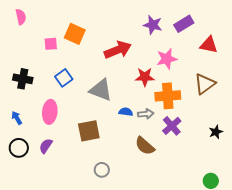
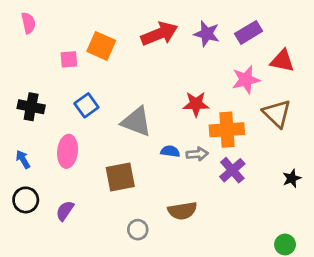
red arrow: (118, 50) -> (159, 34), moved
pink star: (167, 59) -> (246, 80), moved
brown triangle: (205, 84) -> (277, 113), turned -40
purple semicircle: (46, 146) -> (65, 211), moved
brown semicircle: (145, 146) -> (182, 211), moved, turned -50

